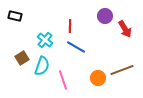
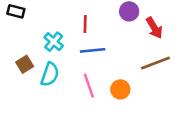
blue line: (76, 47) -> (93, 50), turned -36
brown line: (122, 70) -> (156, 63), moved
pink line: (63, 80) -> (89, 86), moved

